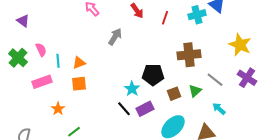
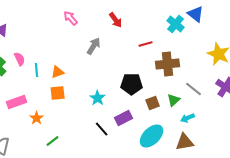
cyan cross: (197, 15) -> (176, 24), turned -36
red line: (165, 18) -> (146, 44), moved, turned 56
pink rectangle: (42, 82) -> (17, 102), moved
cyan star: (132, 89) -> (98, 98), moved
black line: (124, 109) -> (102, 129), moved
cyan arrow: (219, 109) -> (188, 118), moved, turned -64

